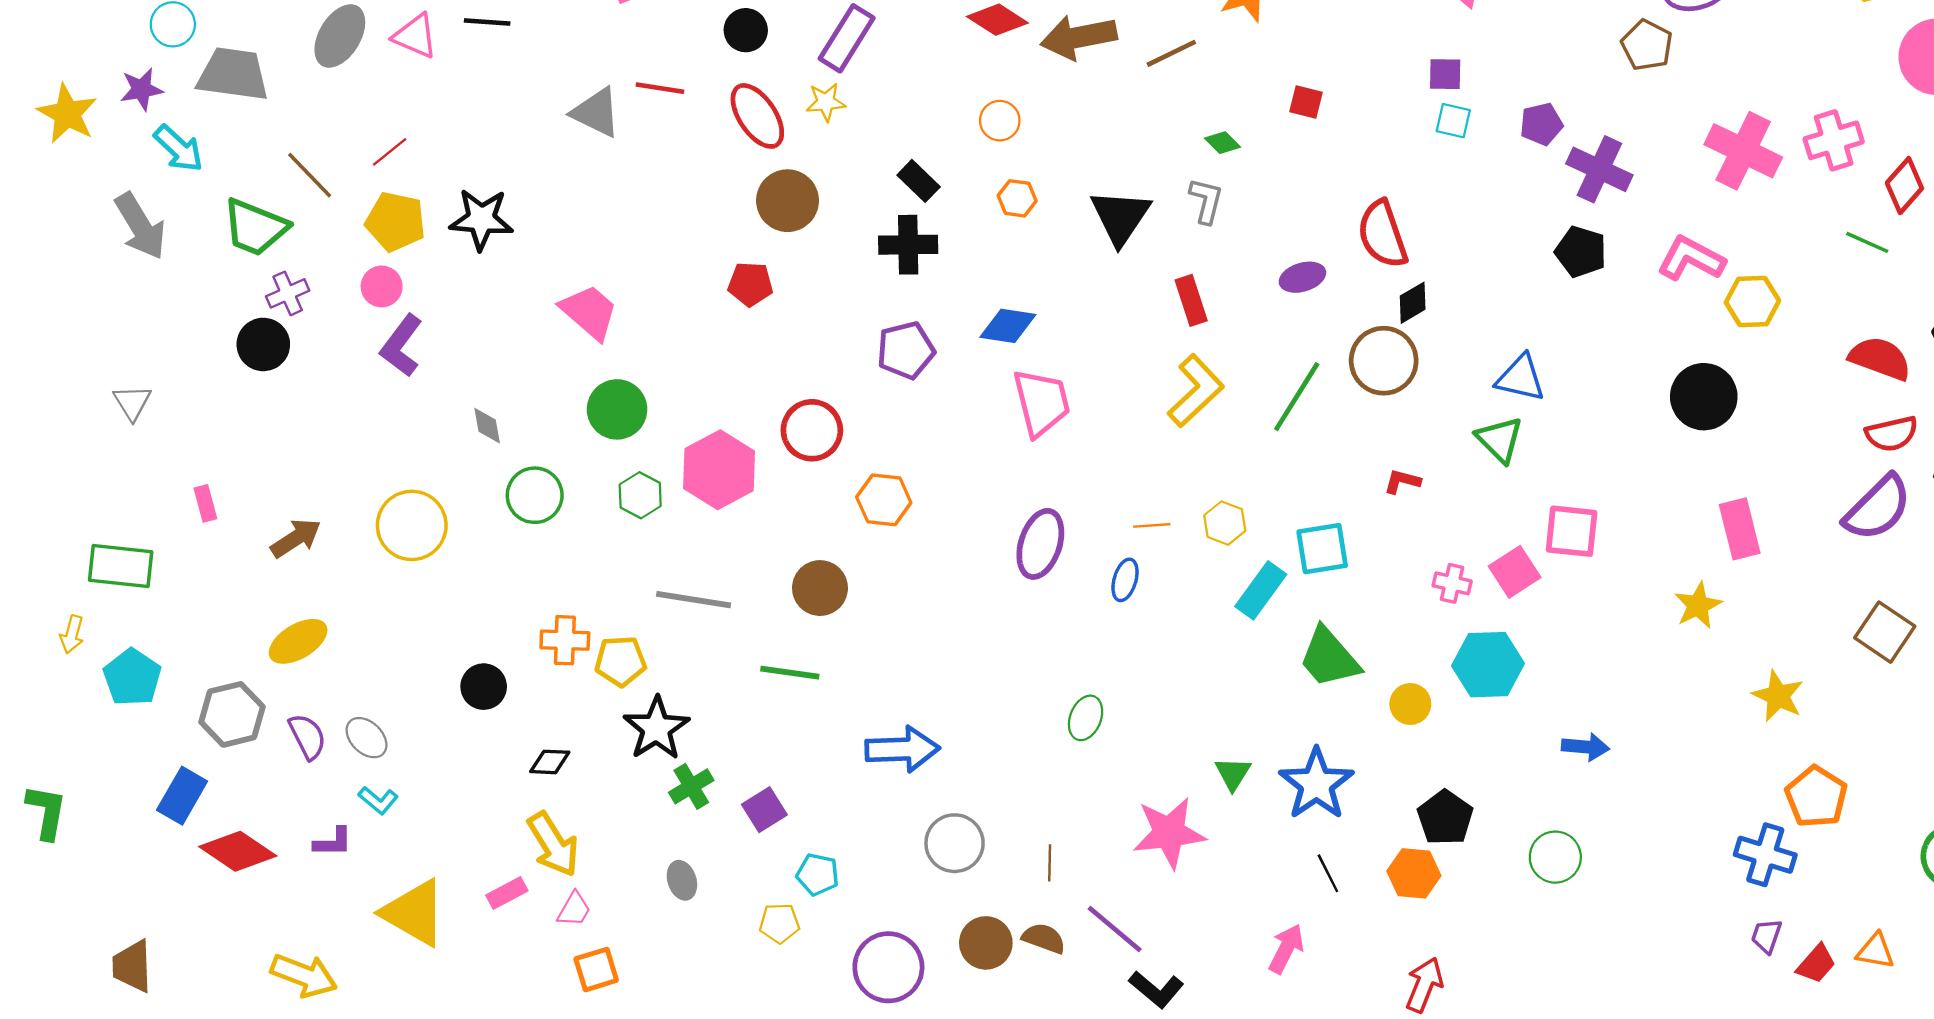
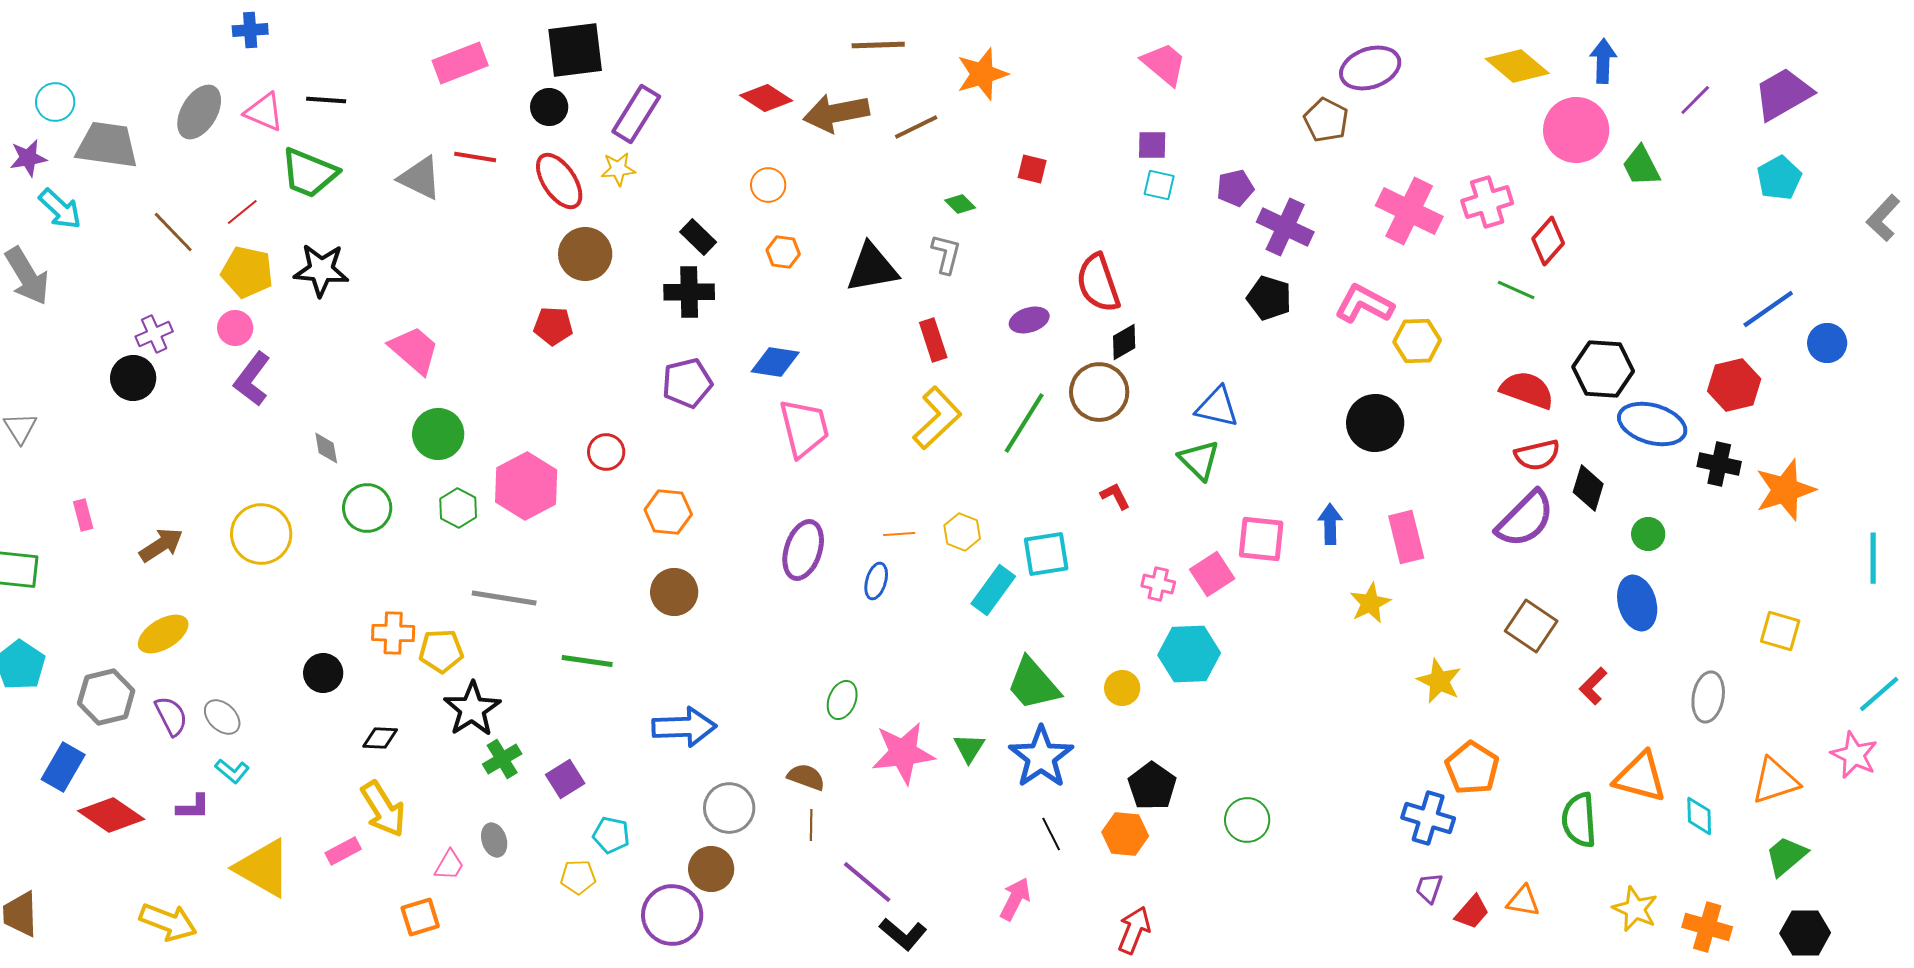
black triangle: (1120, 217) -> (872, 268), turned 46
green trapezoid: (255, 227) -> (309, 173), moved
red circle: (812, 430) -> (606, 452), size x0.7
red L-shape: (1402, 481) -> (1115, 496), turned 48
brown circle: (820, 588) -> (674, 592), moved
green trapezoid: (1329, 658) -> (1033, 684), moved
blue arrow: (1585, 747) -> (1330, 524), moved, turned -96
pink star: (1169, 833) -> (903, 753), moved
pink trapezoid: (574, 909) -> (449, 865), moved
brown semicircle: (1044, 938) -> (806, 777), moved
brown circle: (986, 943) -> (711, 869), moved

